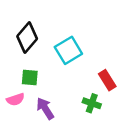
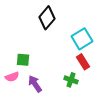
black diamond: (27, 37) -> (47, 18), moved
cyan square: (68, 50) -> (82, 39), moved

